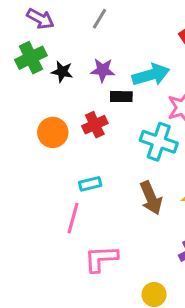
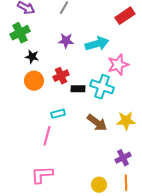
black star: (62, 72) -> (32, 57), moved
black rectangle: (121, 97) -> (78, 89), moved
brown arrow: (151, 198) -> (97, 123), turned -30
pink L-shape: (101, 259) -> (42, 175), moved

